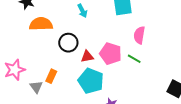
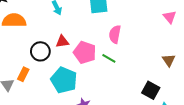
black circle: (68, 43) -> (40, 51), moved
red triangle: (87, 56) -> (62, 42), moved

